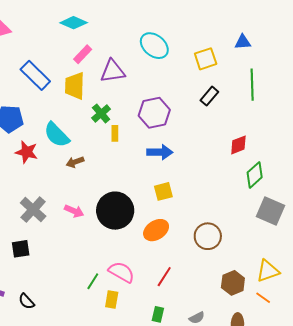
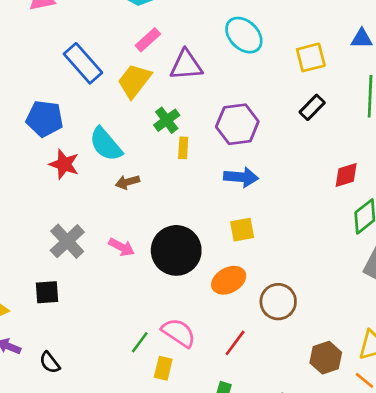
yellow trapezoid: (75, 86) -> (134, 81), turned 32
brown circle: (208, 236) -> (278, 302), moved

